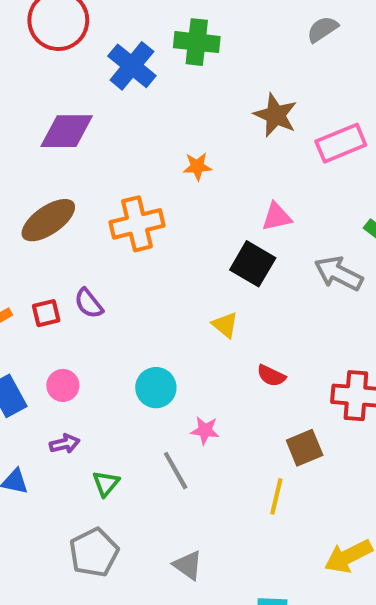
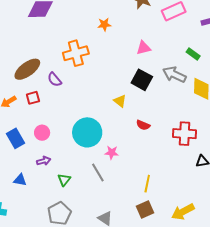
brown ellipse: (48, 220) -> (27, 69), moved
black square: (253, 264) -> (142, 80), moved
purple semicircle: (89, 303) -> (55, 80), moved
cyan circle: (156, 388) -> (87, 132), size x1.5
brown square: (305, 448) -> (145, 210), moved

